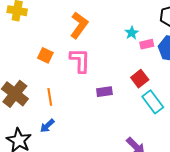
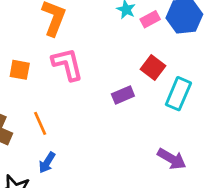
purple rectangle: (104, 92) -> (123, 95), moved
cyan rectangle: (153, 102) -> (178, 94), turned 75

